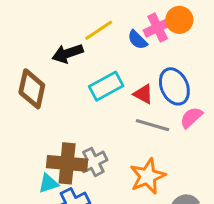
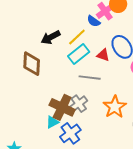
yellow line: (99, 30) -> (77, 37), moved
gray line: (152, 125) -> (90, 78), moved
brown cross: (67, 163) -> (62, 107), turned 30

